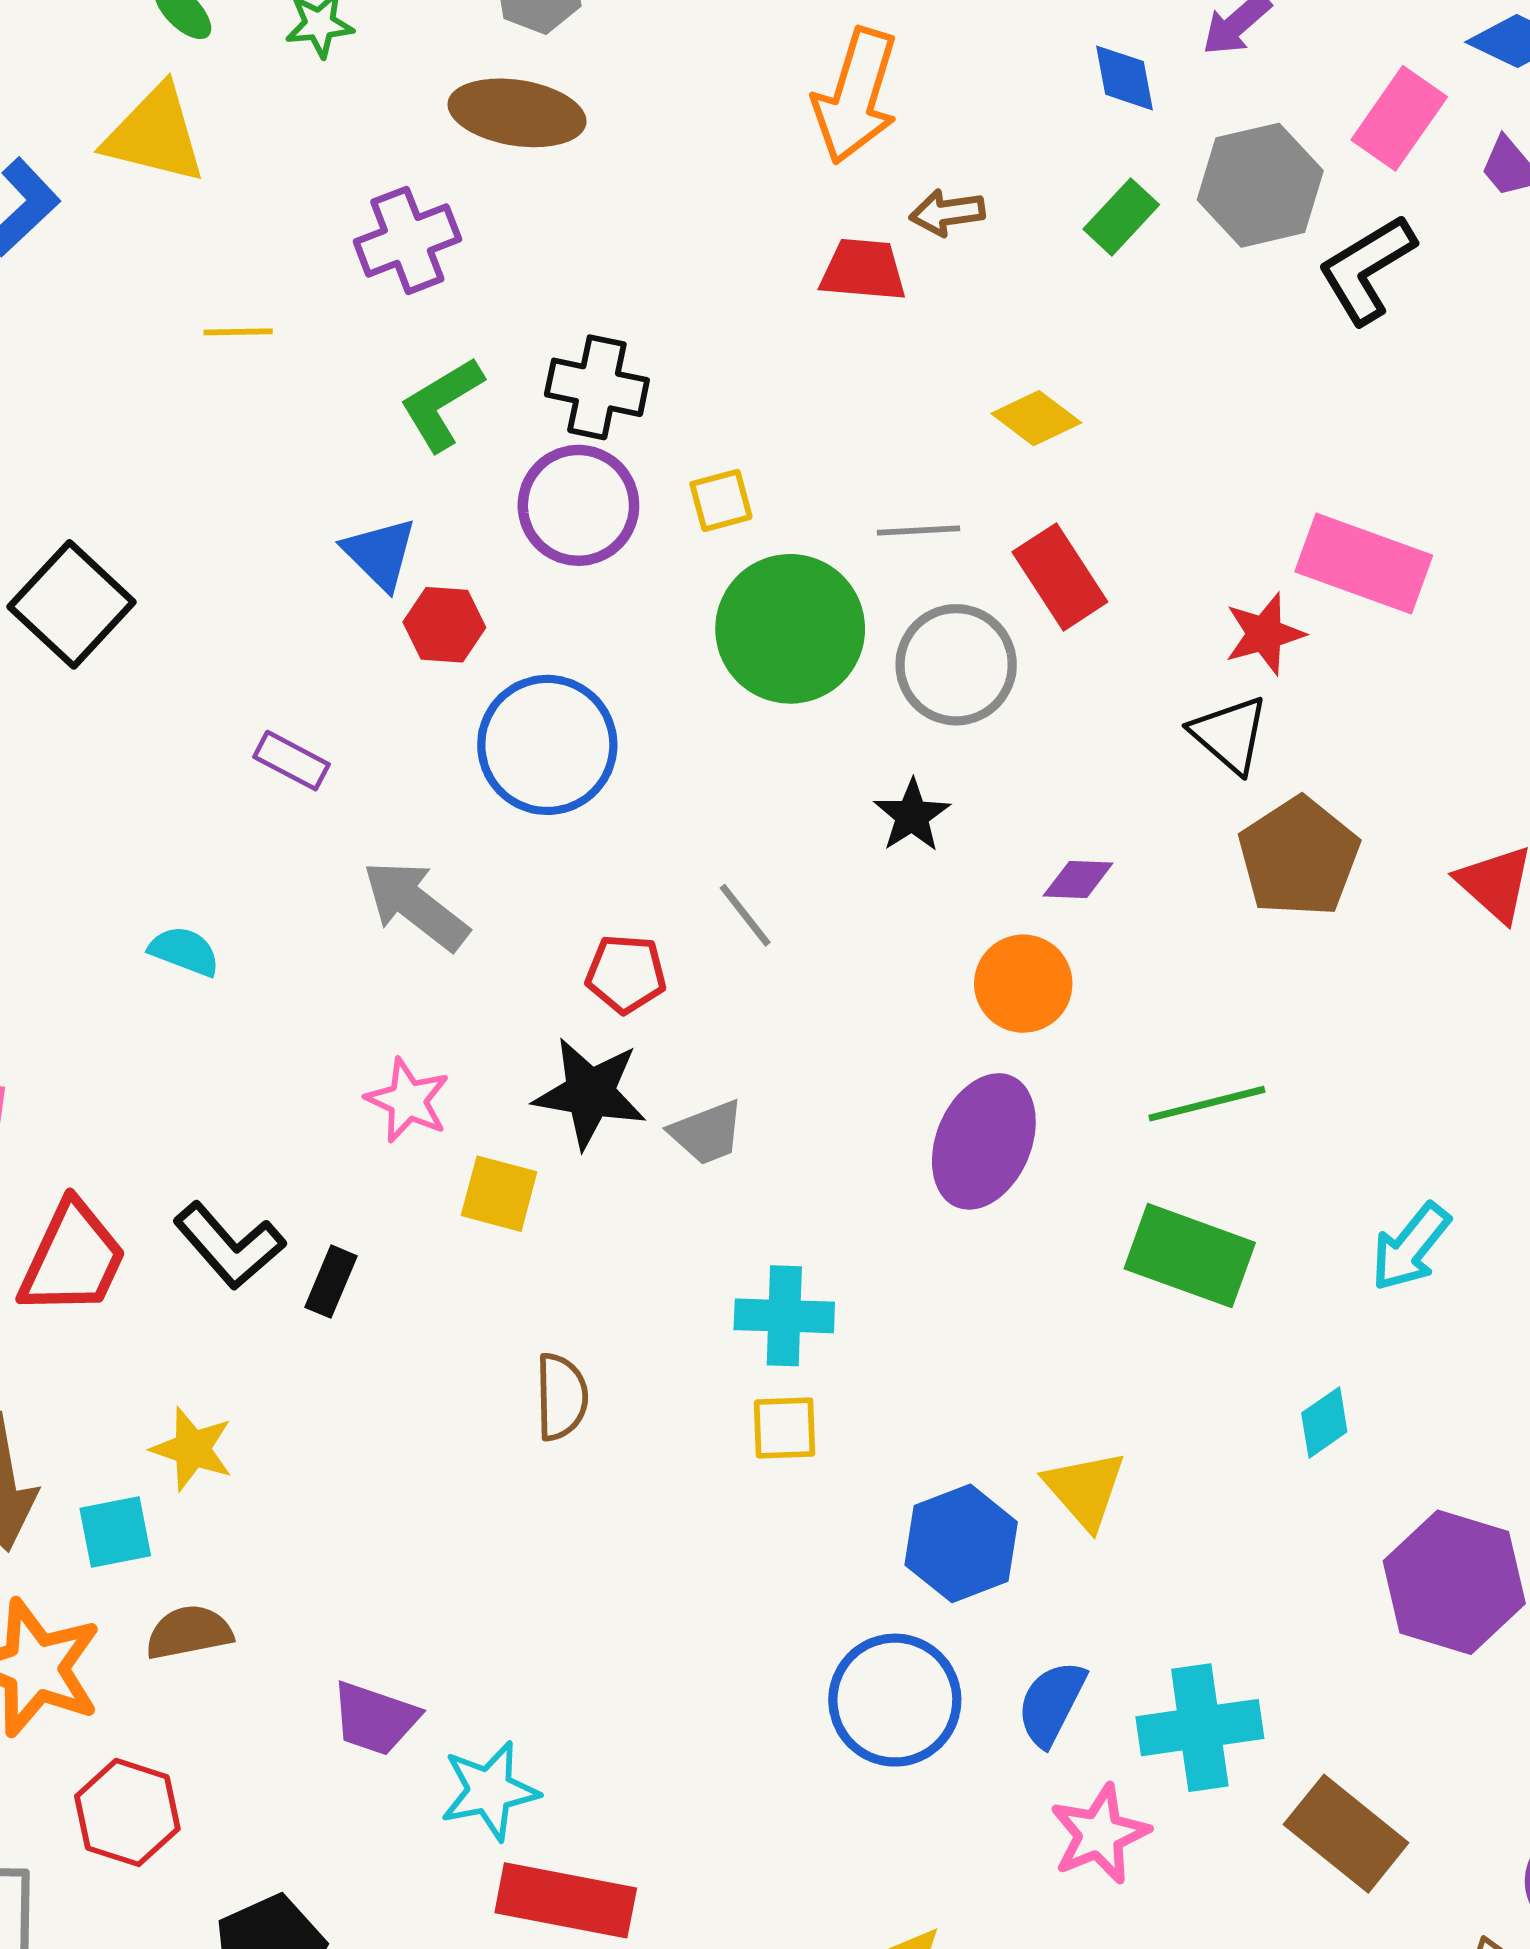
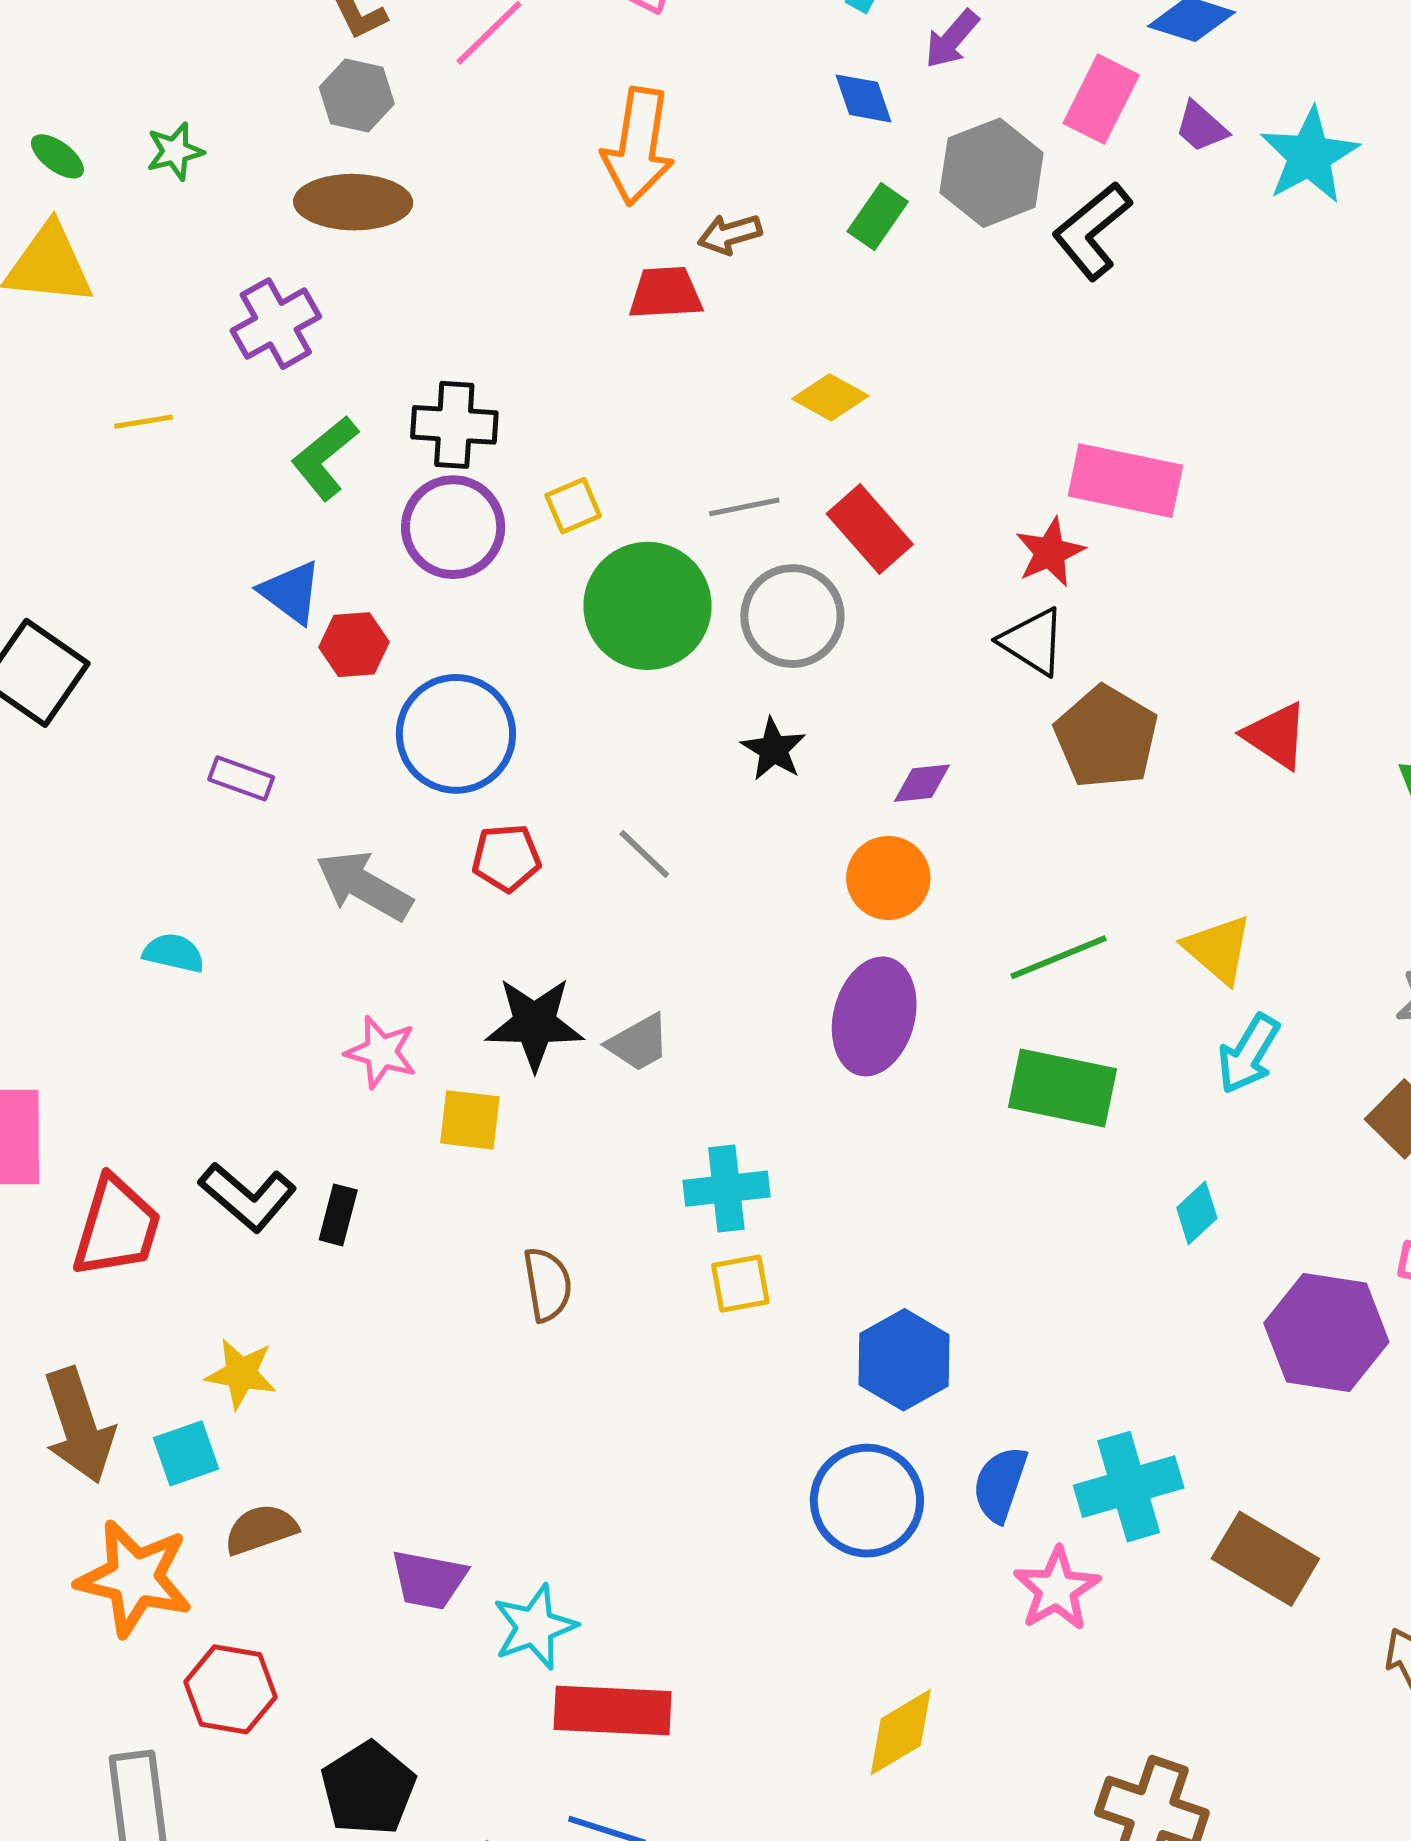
red pentagon: (626, 974) -> (506, 858), moved
yellow triangle: (1085, 1489) -> (1218, 949), moved

